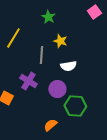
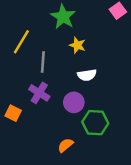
green star: (48, 17) -> (63, 17), size x1.5
gray line: (41, 55) -> (43, 62), moved

